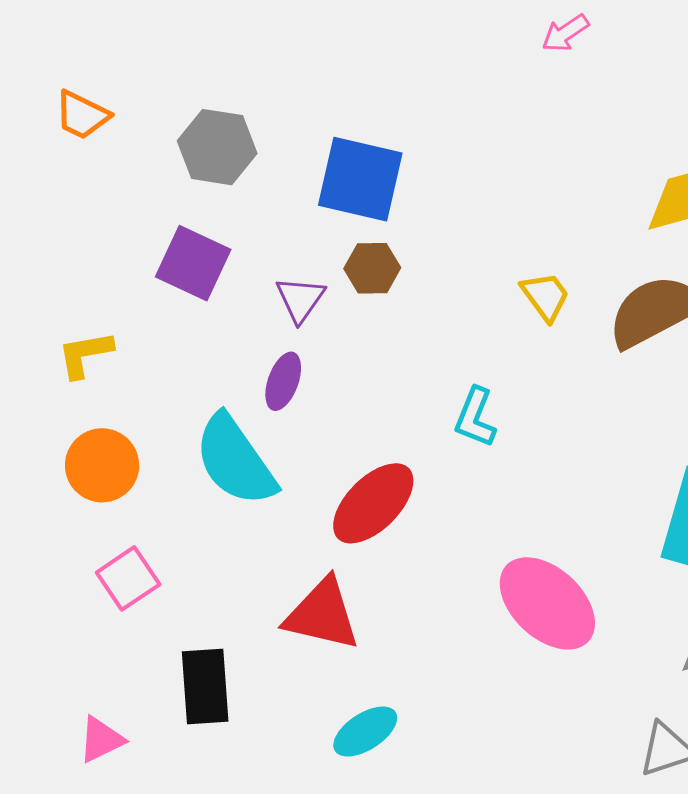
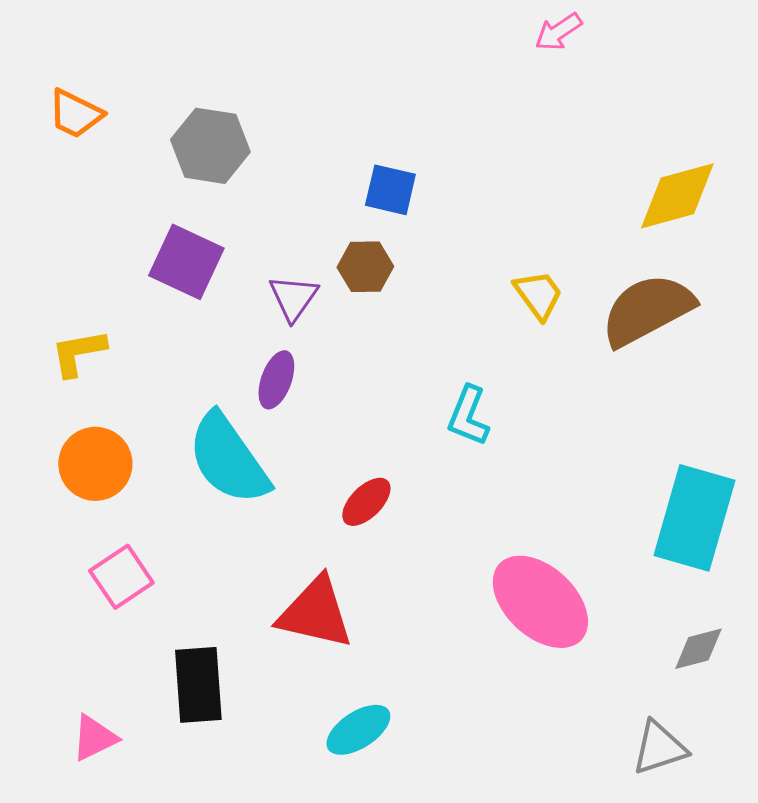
blue square: (360, 179) -> (390, 190), moved, size x0.6
red ellipse: (373, 503) -> (366, 502), size x0.6

